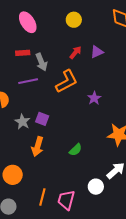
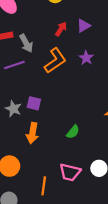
purple star: (94, 98) -> (86, 58), moved
pink trapezoid: (66, 200) -> (70, 172), moved, turned -85

